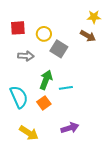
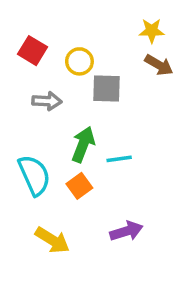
yellow star: (94, 17) -> (152, 31), moved
red square: (18, 28) -> (33, 51), turned 35
gray square: (59, 49) -> (107, 88), turned -30

